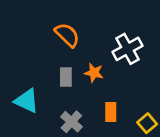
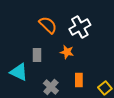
white cross: (128, 49) -> (80, 27), moved
gray rectangle: (66, 77) -> (37, 55), moved

